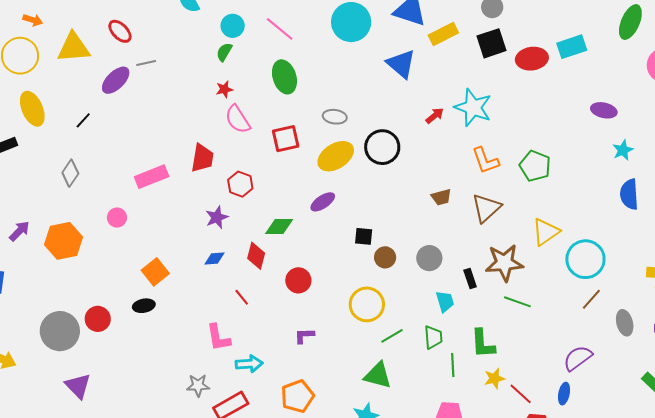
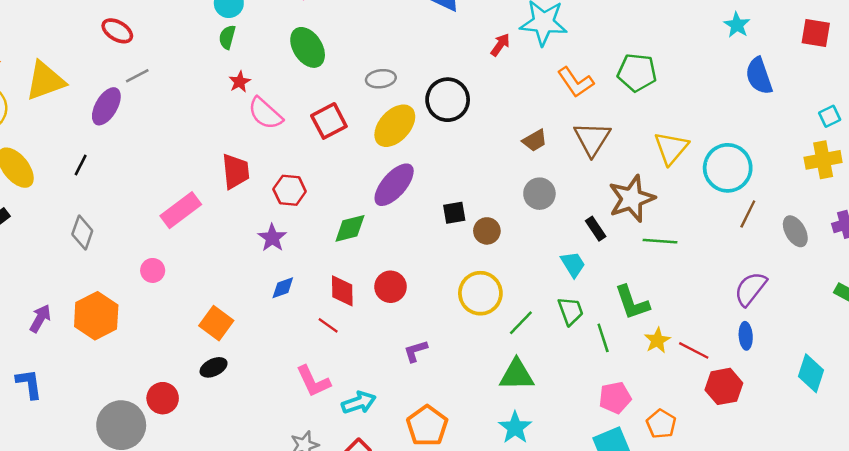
red ellipse: (120, 31) -> (117, 31), moved
purple ellipse: (323, 202) -> (394, 185), size x1.5
red diamond: (256, 256) -> (342, 291), moved
gray circle: (429, 258) -> (539, 194), moved

